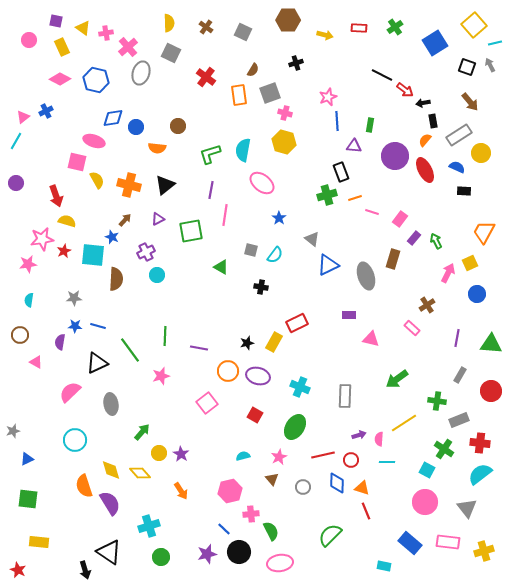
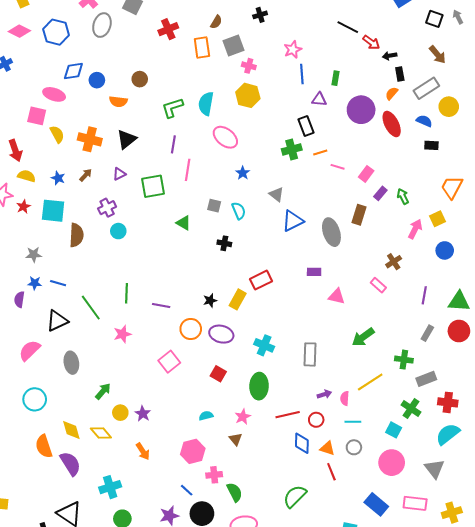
red cross: (206, 77) -> (168, 29), turned 30
blue star: (112, 237) -> (58, 178), moved
cyan semicircle: (275, 255) -> (239, 211), turned -60
red circle: (491, 391) -> (459, 331), moved
green ellipse: (295, 427) -> (259, 386), turned -30
gray circle: (303, 487) -> (354, 447), moved

